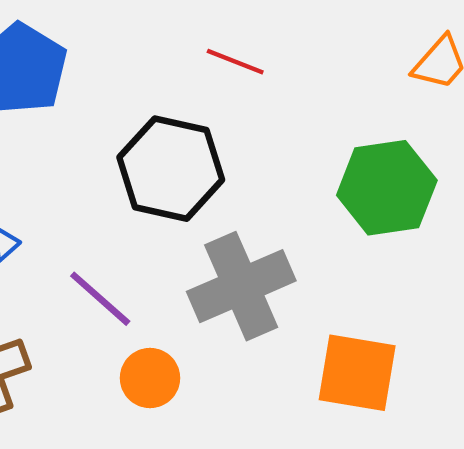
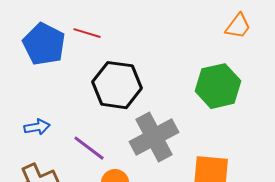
red line: (235, 62) -> (87, 33), moved

